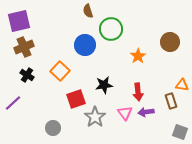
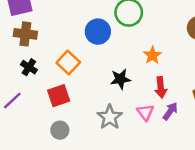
brown cross: (24, 47) -> (25, 34), turned 30
orange star: (138, 56) -> (152, 55), moved
red square: (76, 99) -> (59, 96), moved
purple arrow: (146, 112) -> (170, 111), turned 133

